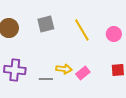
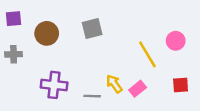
yellow line: (82, 30) -> (147, 54), moved
yellow arrow: (64, 69) -> (114, 84), turned -133

